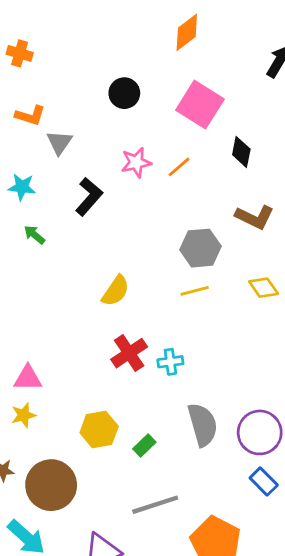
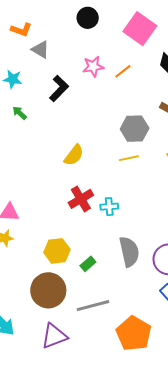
gray triangle: (59, 142) -> (40, 50), turned -36
brown circle: (51, 485) -> (48, 290), moved

